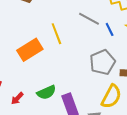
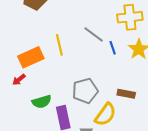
gray pentagon: (102, 62) -> (85, 91), moved
red arrow: (17, 98) -> (19, 80), moved

